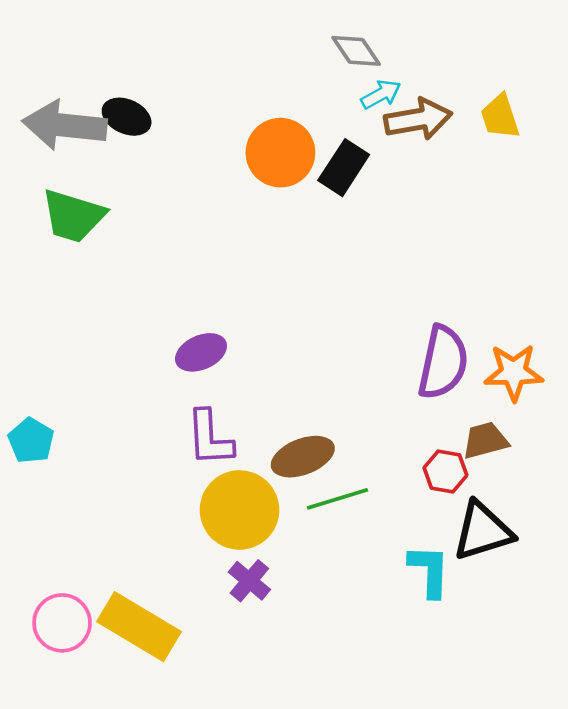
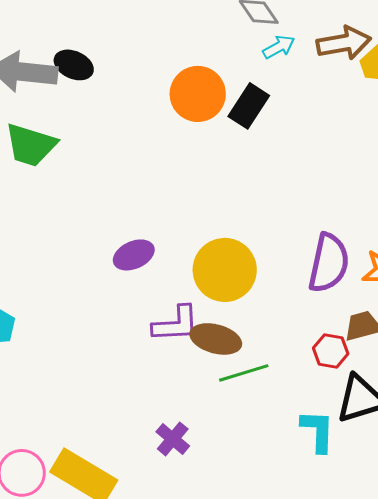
brown arrow: (418, 119) -> (344, 43), moved
purple L-shape: (210, 438) -> (176, 324), moved, turned -90
brown ellipse: (303, 457) -> (216, 339), turned 36
yellow circle: (239, 510) -> (225, 270), moved

